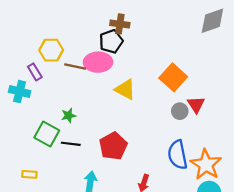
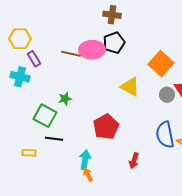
black pentagon: (111, 41) -> (114, 43), moved
yellow hexagon: (51, 50) -> (20, 39), moved
yellow triangle: (125, 89) -> (130, 87), moved
black line: (71, 144) -> (54, 139), moved

